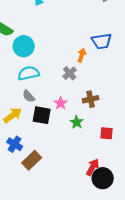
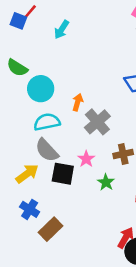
orange arrow: (82, 55) -> (78, 102), moved
gray cross: (70, 73) -> (97, 122), size x1.5
gray semicircle: (29, 96) -> (47, 150), size x1.5

